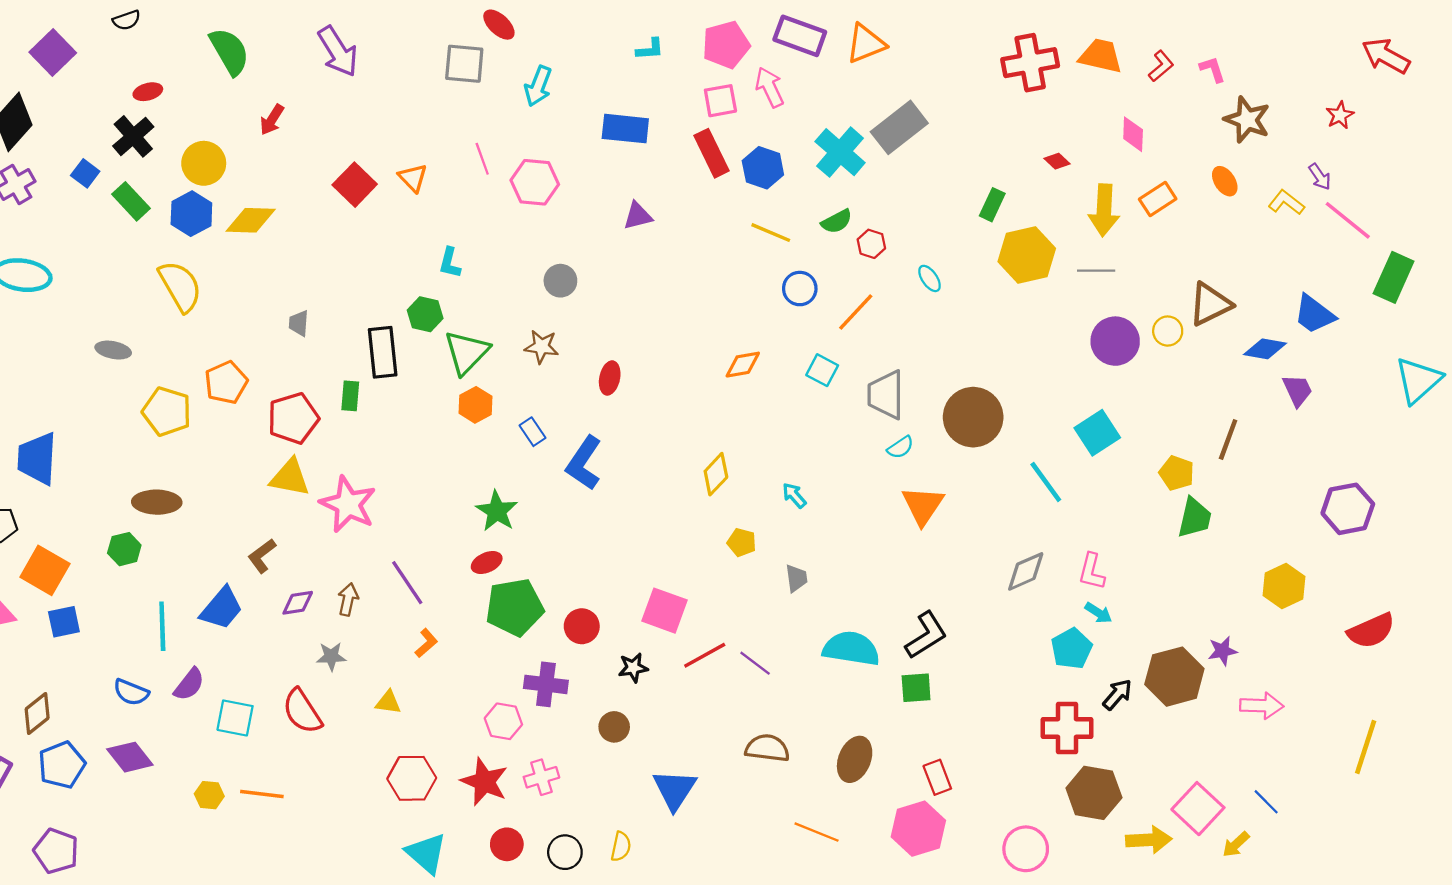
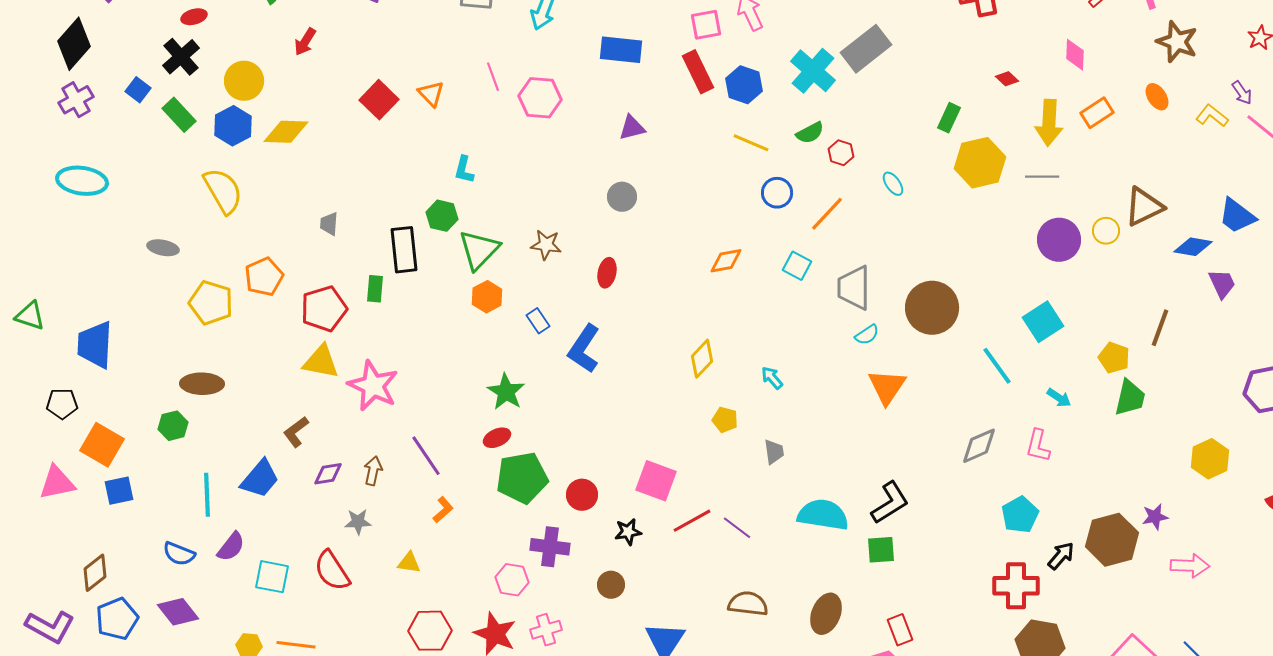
gray circle: (560, 281) -> (622, 197), moved
cyan arrow: (1098, 613) -> (1059, 398), moved

